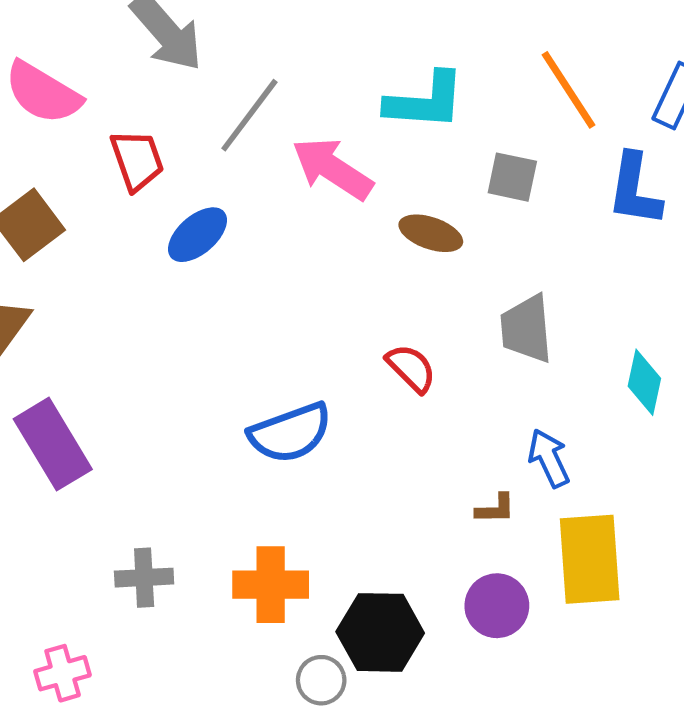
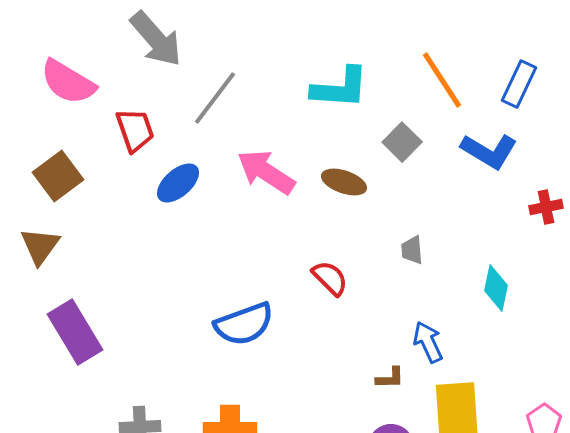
pink arrow: (332, 169) -> (266, 172), moved
gray square: (512, 177) -> (402, 142), turned 33
blue L-shape: (635, 190) -> (489, 151), turned -68
gray trapezoid: (526, 329) -> (412, 250), size x0.6

